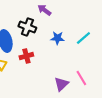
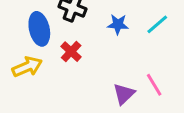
red cross: (26, 56) -> (71, 52), turned -32

